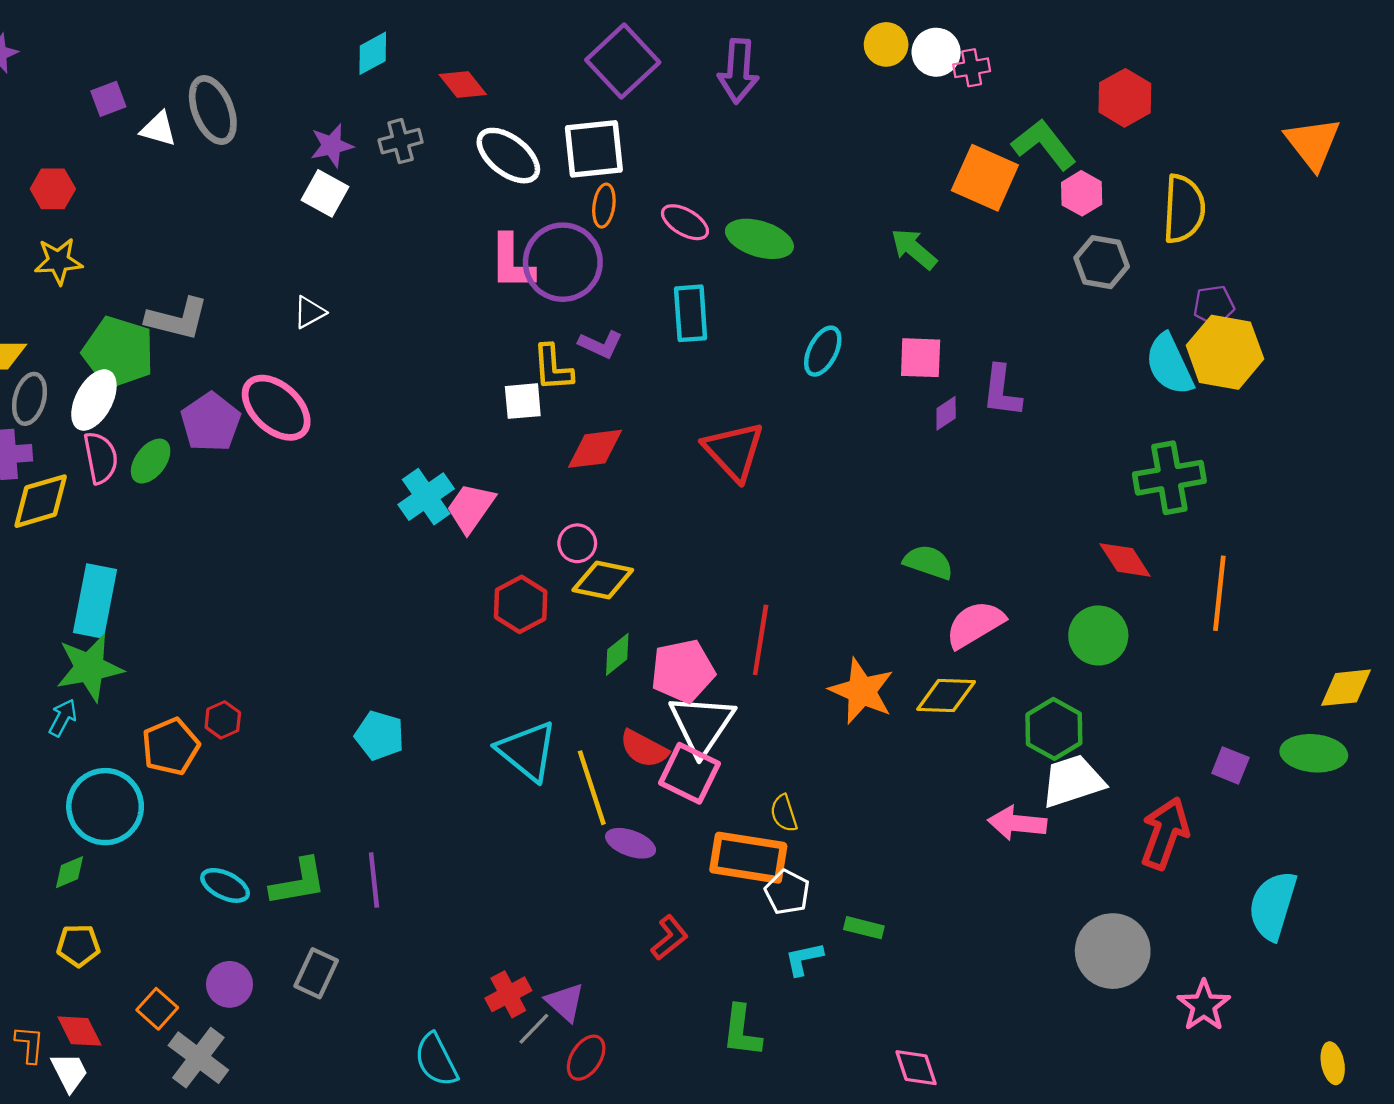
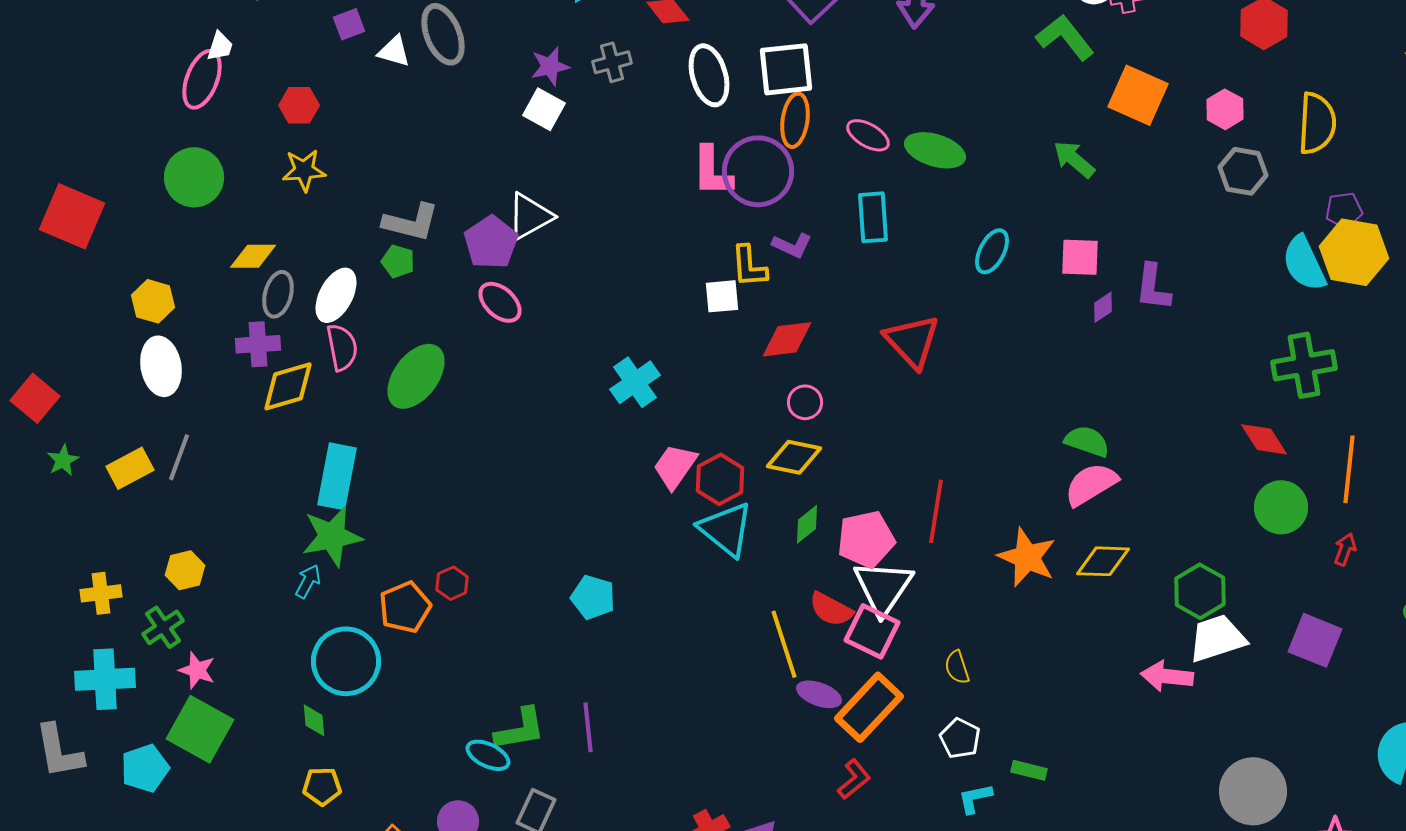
green L-shape: (1044, 144) -> (1065, 37), moved
white ellipse: (508, 156) -> (709, 75), turned 36
orange ellipse: (604, 206) -> (795, 120), size x1.4
white triangle: (309, 312) -> (530, 216), size x1.6
green pentagon: (118, 352) -> (398, 261), moved, size x0.5
pink ellipse: (276, 408) -> (500, 302), size x0.7
purple pentagon: (211, 422) -> (491, 242), moved
green ellipse: (151, 461) -> (416, 376), moved, size x1.6
pink trapezoid: (471, 508) -> (675, 466), moved
pink circle: (577, 543) -> (805, 402), moved
pink semicircle: (975, 624) -> (1091, 484), moved
green circle: (1098, 635) -> (1281, 507), moved
cyan triangle: (527, 751) -> (726, 529), moved
purple square: (1230, 765) -> (1315, 640), moved, size x1.6
red arrow: (1165, 833) -> (1345, 549), moved, size x0.5
orange rectangle: (748, 858) -> (869, 707), moved, turned -56
green diamond: (69, 872) -> (314, 720), turned -72
cyan ellipse: (225, 885) -> (488, 755), moved

